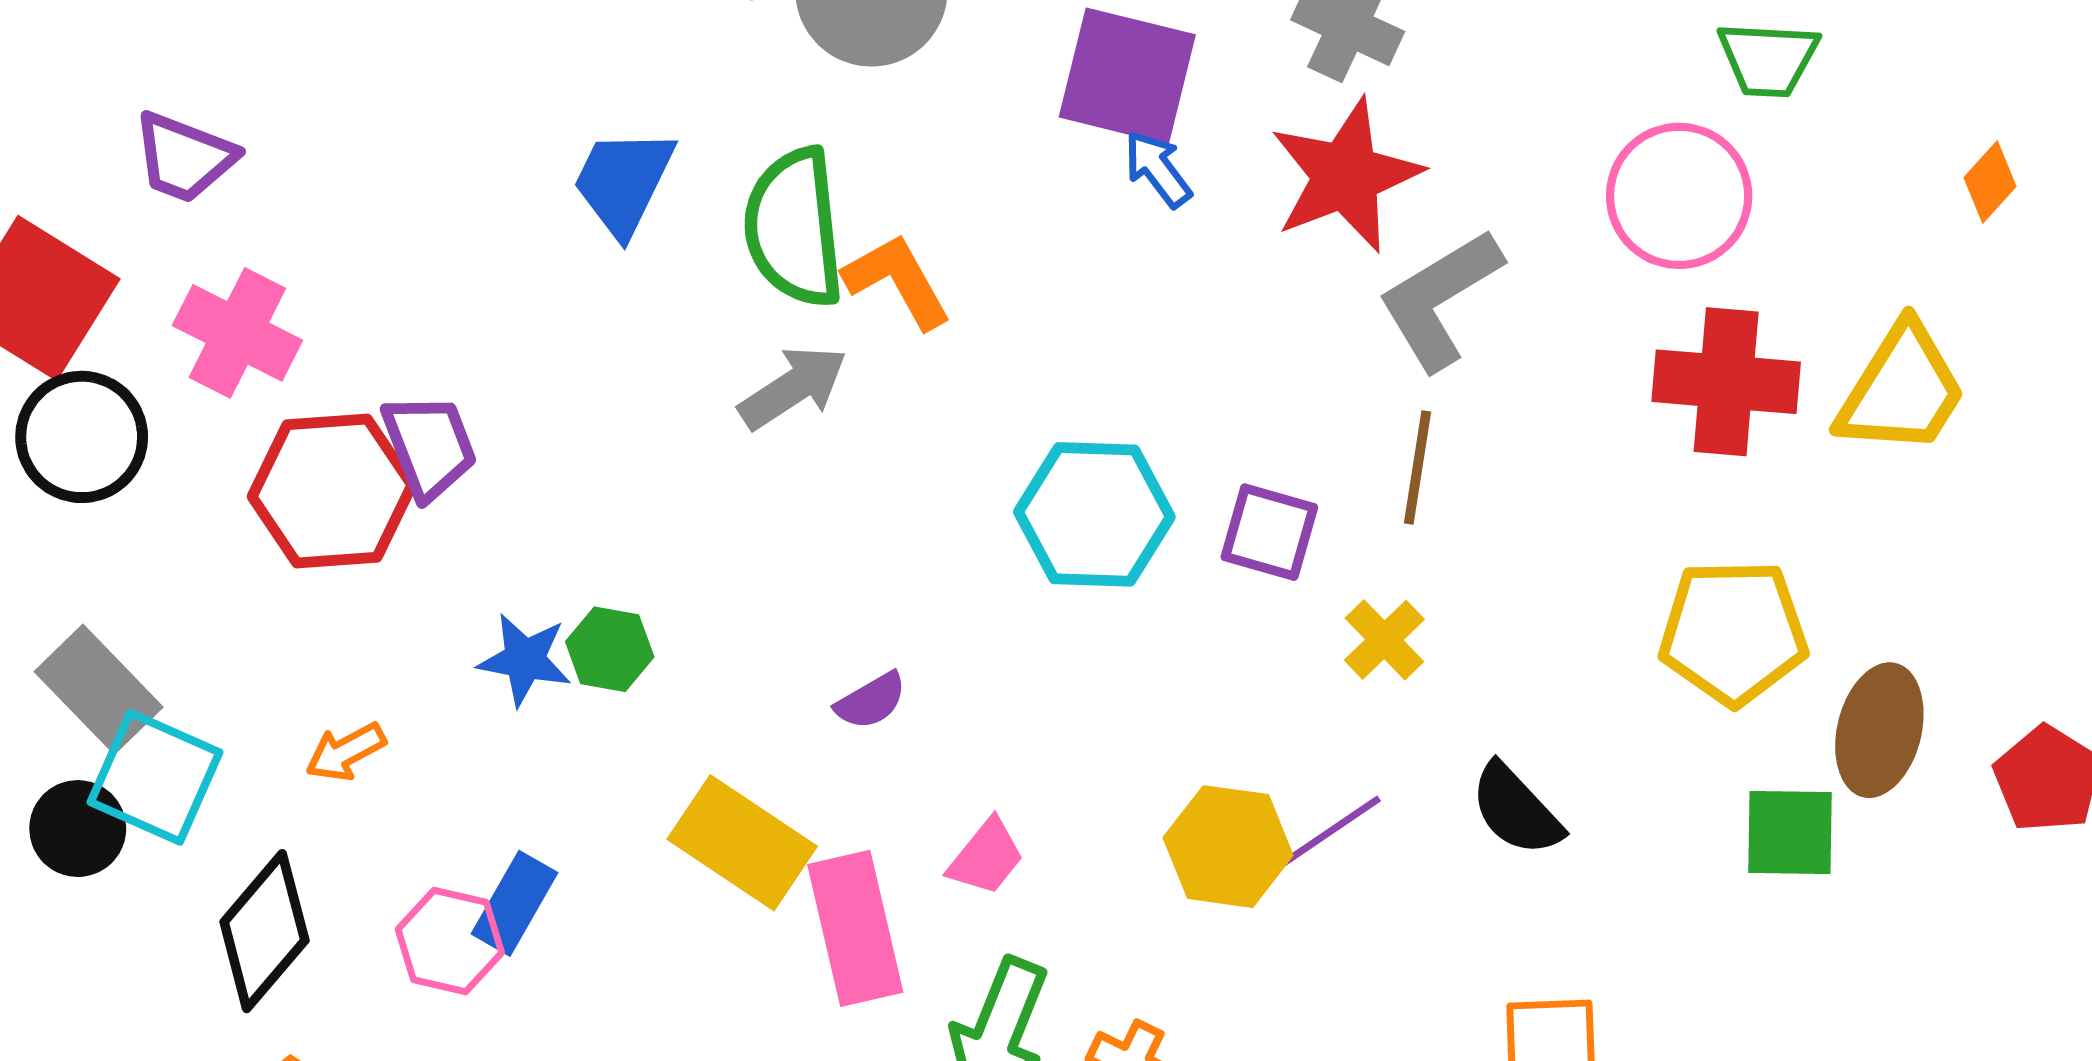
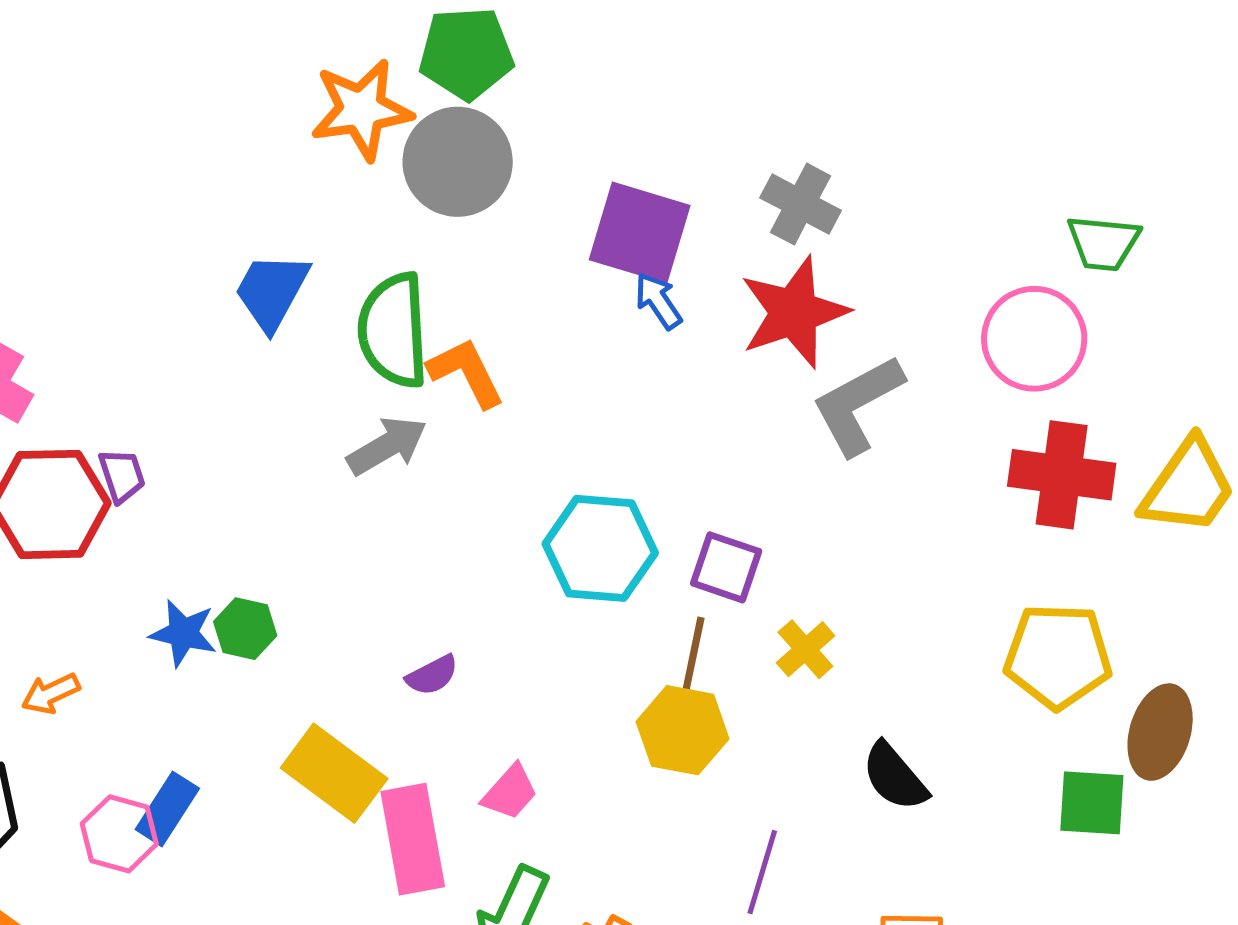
purple trapezoid: (429, 446) -> (122, 475), size x0.7
brown line: (1418, 468) -> (693, 658), moved
purple line: (1329, 832) -> (762, 872), moved, turned -42
yellow hexagon: (1228, 847) -> (683, 730), moved

